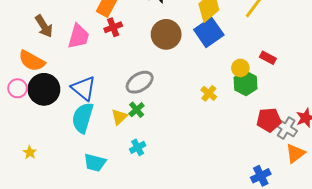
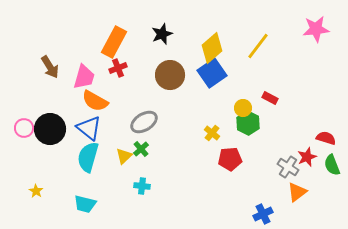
orange semicircle: (32, 61) -> (95, 101), moved
red pentagon: (269, 120) -> (230, 159), moved
cyan cross: (138, 147) -> (142, 186), turned 35
cyan trapezoid: (95, 163) -> (85, 204), moved

